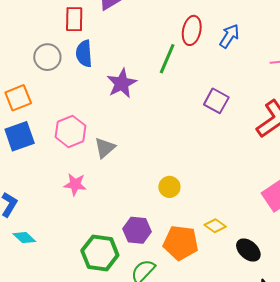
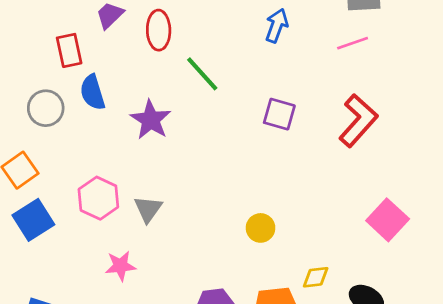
red ellipse: (192, 30) -> (159, 30), moved
green line: (167, 59) -> (202, 74), turned -52
yellow circle: (169, 187) -> (261, 228), moved
yellow diamond: (215, 226) -> (316, 277), turned -30

